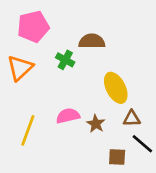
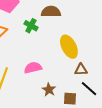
brown star: (96, 124) -> (49, 90), moved

